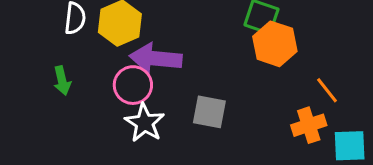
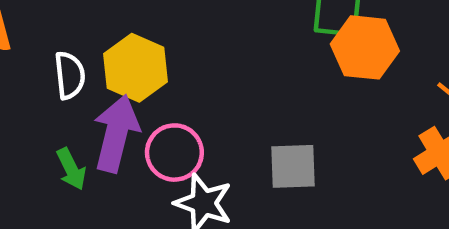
purple arrow: (156, 58) -> (116, 134), moved, turned 111

